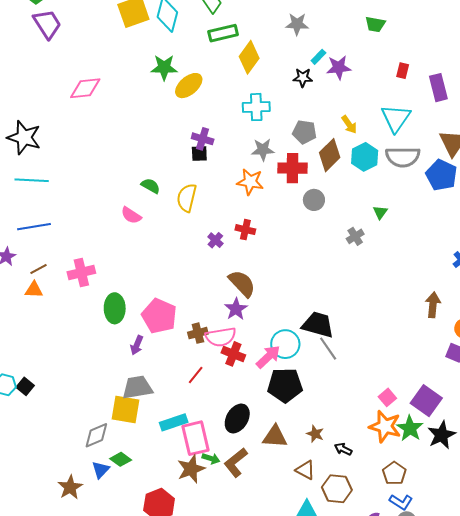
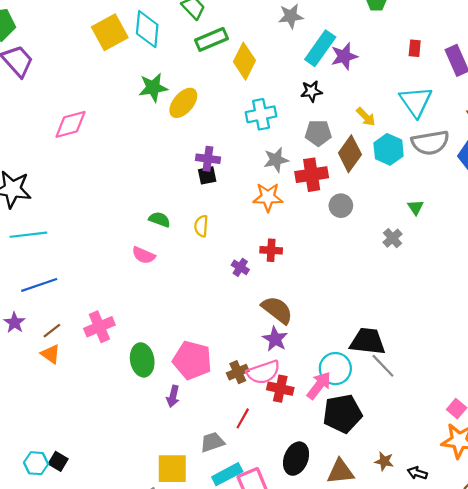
cyan rectangle: (318, 57) -> (320, 48), size x2.0
black star: (303, 78) -> (311, 91), moved
yellow semicircle: (187, 198) -> (201, 226), size x0.7
orange triangle: (34, 290) -> (50, 354), turned 42
gray trapezoid: (137, 387) -> (212, 442), moved, size x0.7

